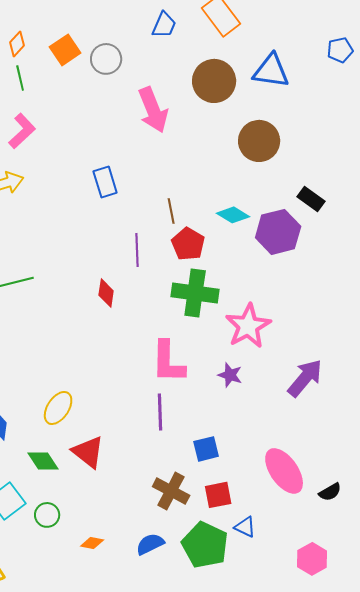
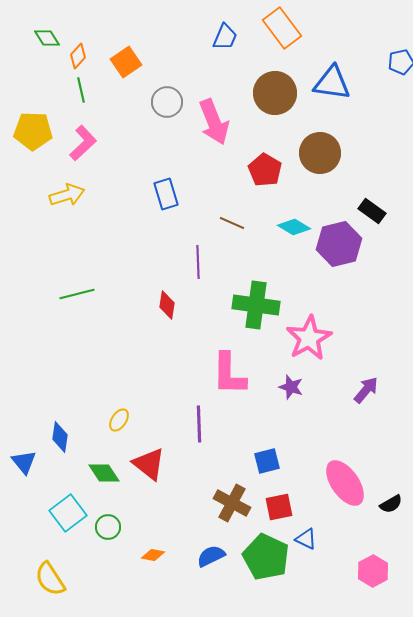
gray circle: (106, 59) -> (167, 102), moved
brown line: (171, 211) -> (232, 223), turned -55
red pentagon: (188, 244) -> (265, 170), moved
purple arrow: (305, 378) -> (366, 390), size x0.7
yellow ellipse: (58, 408) -> (119, 420), size x0.7
purple line: (160, 412) -> (199, 424), moved

